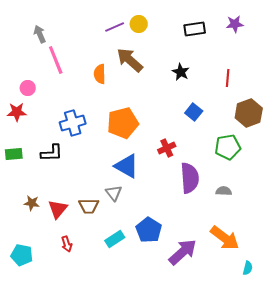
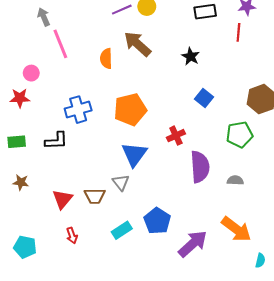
red line: (228, 78) -> (238, 32), moved
blue triangle: (127, 166) -> (134, 154), turned 36
brown star: (32, 203) -> (21, 182), moved

